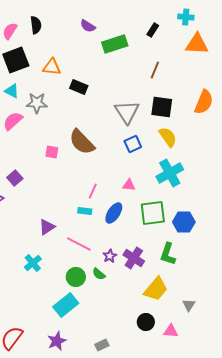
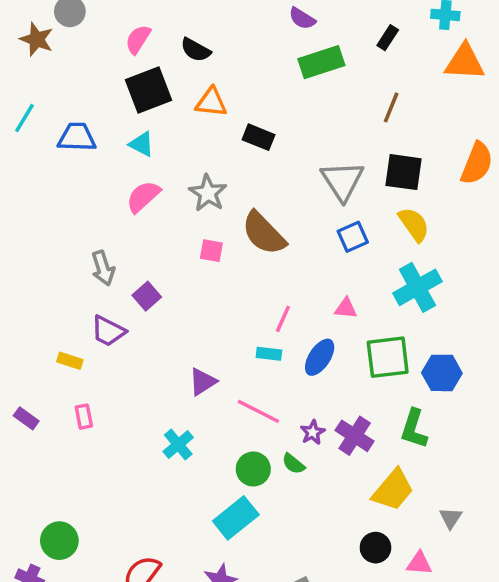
black semicircle: (36, 25) -> (196, 50), moved, turned 126
purple semicircle: (88, 26) -> (302, 18), moved
gray star: (37, 103) -> (208, 193), moved, turned 30

